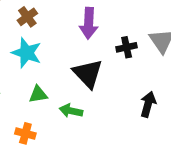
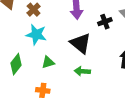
green arrow: (71, 111) -> (82, 71), moved

